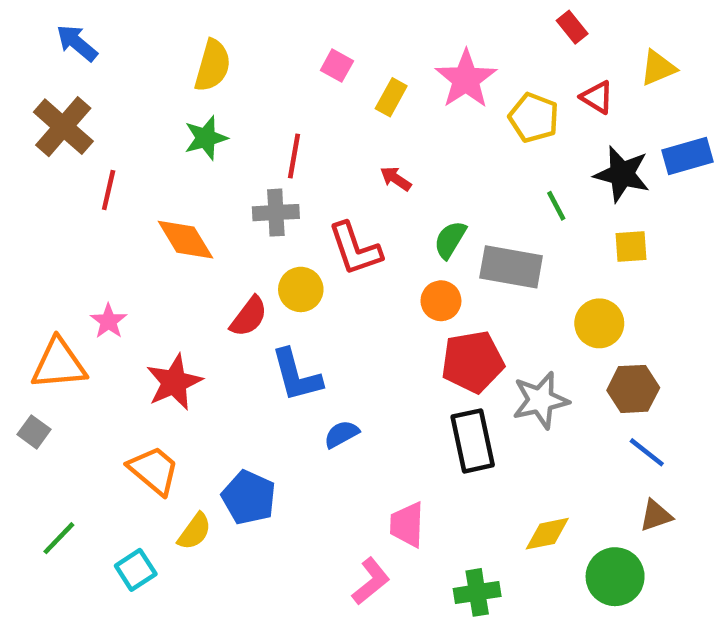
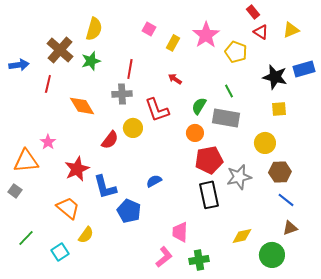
blue arrow: (77, 43) -> (19, 65), moved, turned 132
red triangle: (597, 97) -> (261, 32), moved
brown cross: (63, 127) -> (60, 50), moved
green line: (556, 206) -> (229, 91), moved
blue L-shape: (296, 375) -> (105, 187), moved
blue semicircle: (341, 434) -> (154, 181), moved
blue pentagon: (249, 497) -> (129, 211), moved
green cross: (477, 592) -> (199, 260), moved

